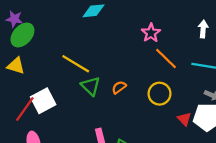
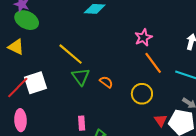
green ellipse: (22, 35) -> (27, 20), turned 65
orange semicircle: (119, 87) -> (106, 82), turned 64

